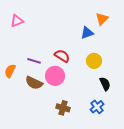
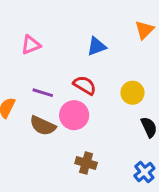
pink triangle: (17, 21) -> (31, 45), moved
blue triangle: (87, 33) -> (97, 46), moved
blue cross: (97, 107) -> (144, 172), moved

